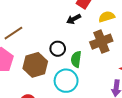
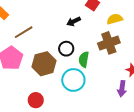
black arrow: (74, 19) -> (74, 21), moved

